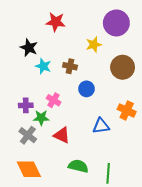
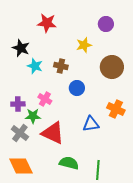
purple circle: (116, 23) -> (106, 24), size x0.6
red triangle: (62, 135) -> (53, 133), size x1.4

